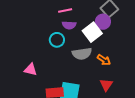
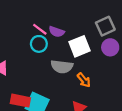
pink line: (65, 10) -> (40, 29), moved, turned 32
purple circle: (103, 22) -> (110, 47), moved

